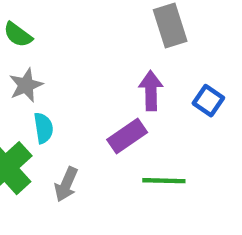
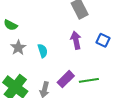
cyan semicircle: (43, 128) -> (43, 51), moved
purple rectangle: (127, 136) -> (66, 79), moved

